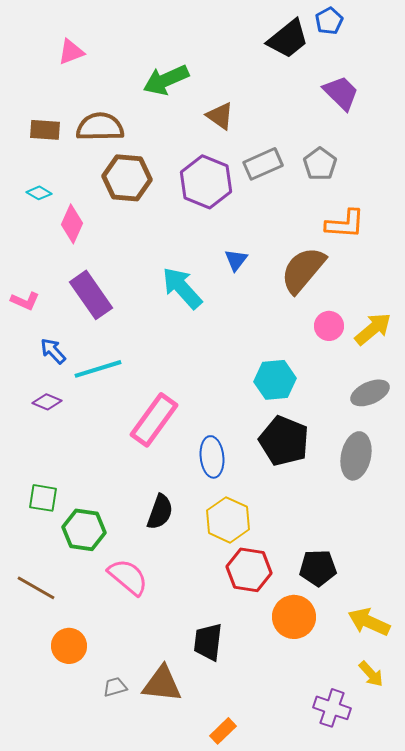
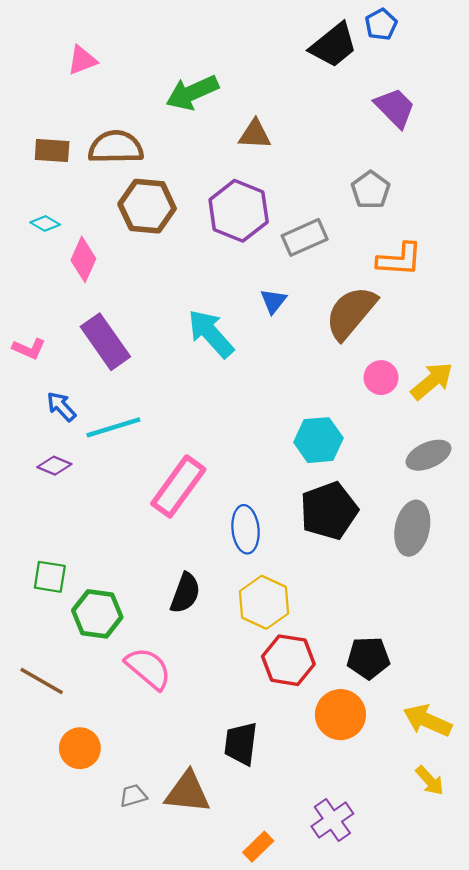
brown triangle: (220, 116) -> (255, 134), turned -32
gray rectangle: (263, 164) -> (305, 237), moved
black pentagon: (284, 441) -> (329, 511), turned 30
purple cross: (332, 708) -> (332, 820), moved, turned 36

